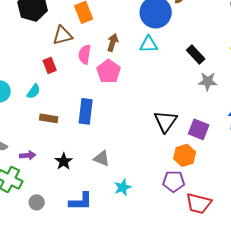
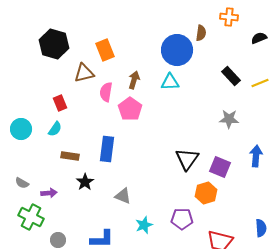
black rectangle: (196, 54) -> (231, 76), moved
red rectangle: (50, 65) -> (60, 103), moved
black star: (64, 161) -> (85, 182), moved
purple pentagon: (174, 181) -> (182, 219), moved

